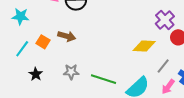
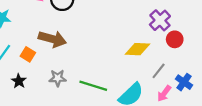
brown arrow: (67, 36) -> (52, 39), size x1.4
orange square: (43, 42) -> (28, 54), moved

